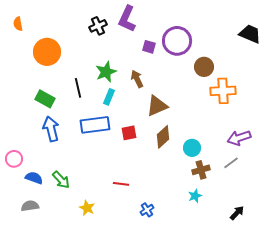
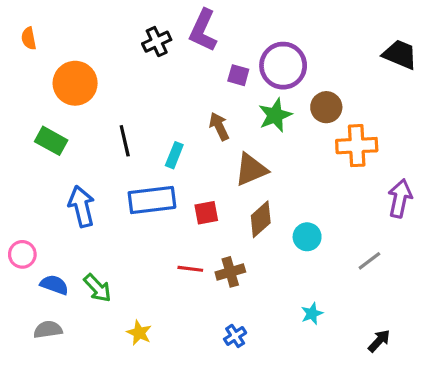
green star: (106, 72) -> (275, 115), moved
green rectangle: (45, 99) -> (51, 141), moved
purple arrow: (239, 138) -> (400, 198), moved, turned 120
brown cross: (201, 170) -> (230, 272), moved
red line: (121, 184) -> (190, 269), moved

